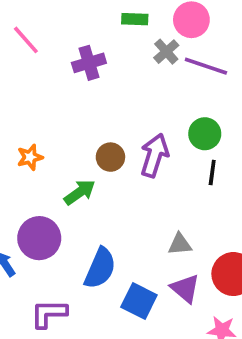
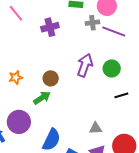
gray cross: (166, 52) -> (92, 23), turned 32
purple arrow: (154, 155) -> (85, 65), moved
brown circle: (110, 157) -> (51, 78), moved
black line: (212, 172) -> (121, 95), moved, turned 64

